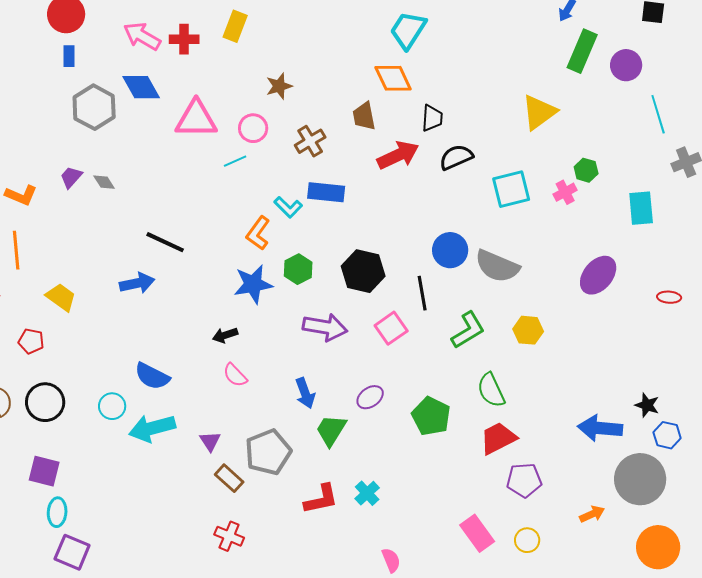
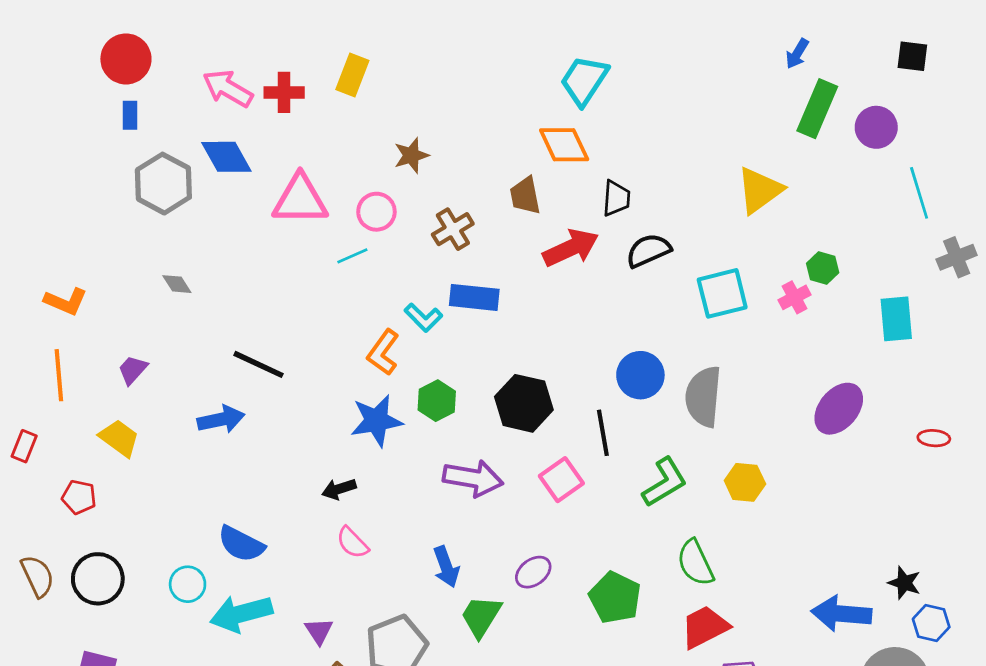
purple trapezoid: (71, 177) -> (133, 370), moved
gray semicircle: (497, 266) -> (703, 397), turned 72

